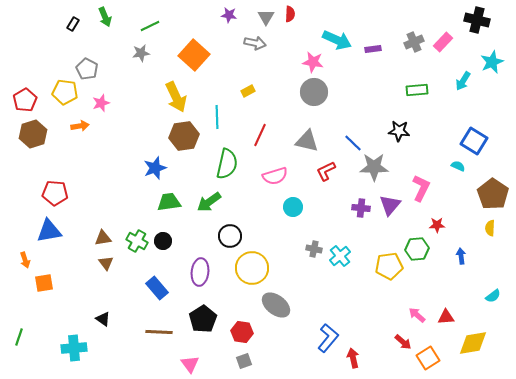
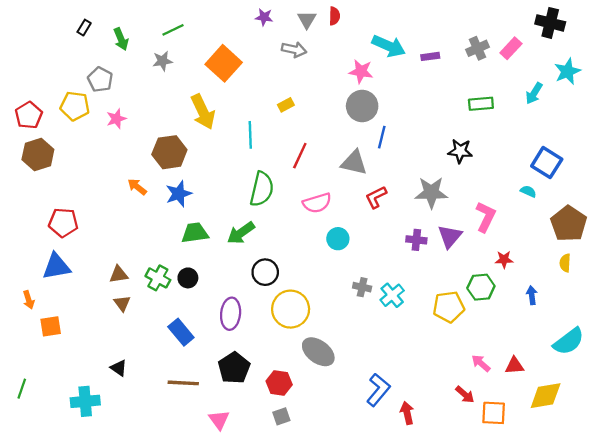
green arrow: (105, 17) -> (121, 39), moved
orange arrow: (80, 126) -> (137, 187), moved, turned -132
brown hexagon: (184, 136) -> (169, 152), moved
blue line: (353, 143) -> (382, 137), moved, turned 60
cyan semicircle: (493, 296) -> (569, 341), size x1.8
orange square: (428, 358) -> (494, 413), turned 35

